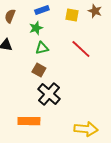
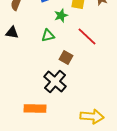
green star: (36, 28) -> (61, 16), moved
brown square: (39, 70) -> (66, 58), moved

